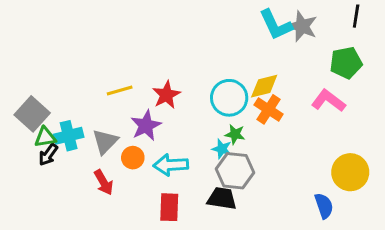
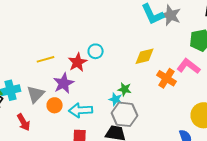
cyan circle: (229, 98) -> (96, 51), moved, size x0.6
orange cross: (269, 109) -> (167, 78), moved
red arrow: (104, 182) -> (24, 122), moved

